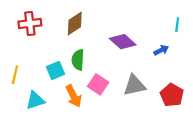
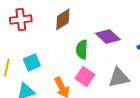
green semicircle: (78, 60) -> (82, 49), moved
cyan square: (56, 70) -> (32, 62), moved

